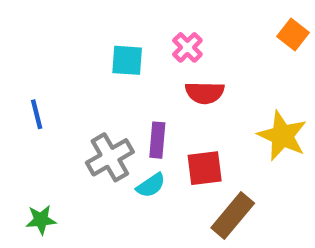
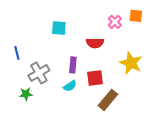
orange square: (293, 34) -> (136, 16), turned -32
pink cross: (187, 47) -> (115, 22), moved
gray cross: (110, 157) -> (39, 73), moved
green star: (41, 220) -> (26, 94), moved

